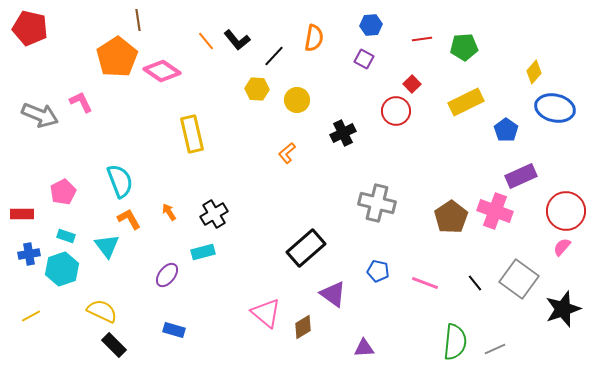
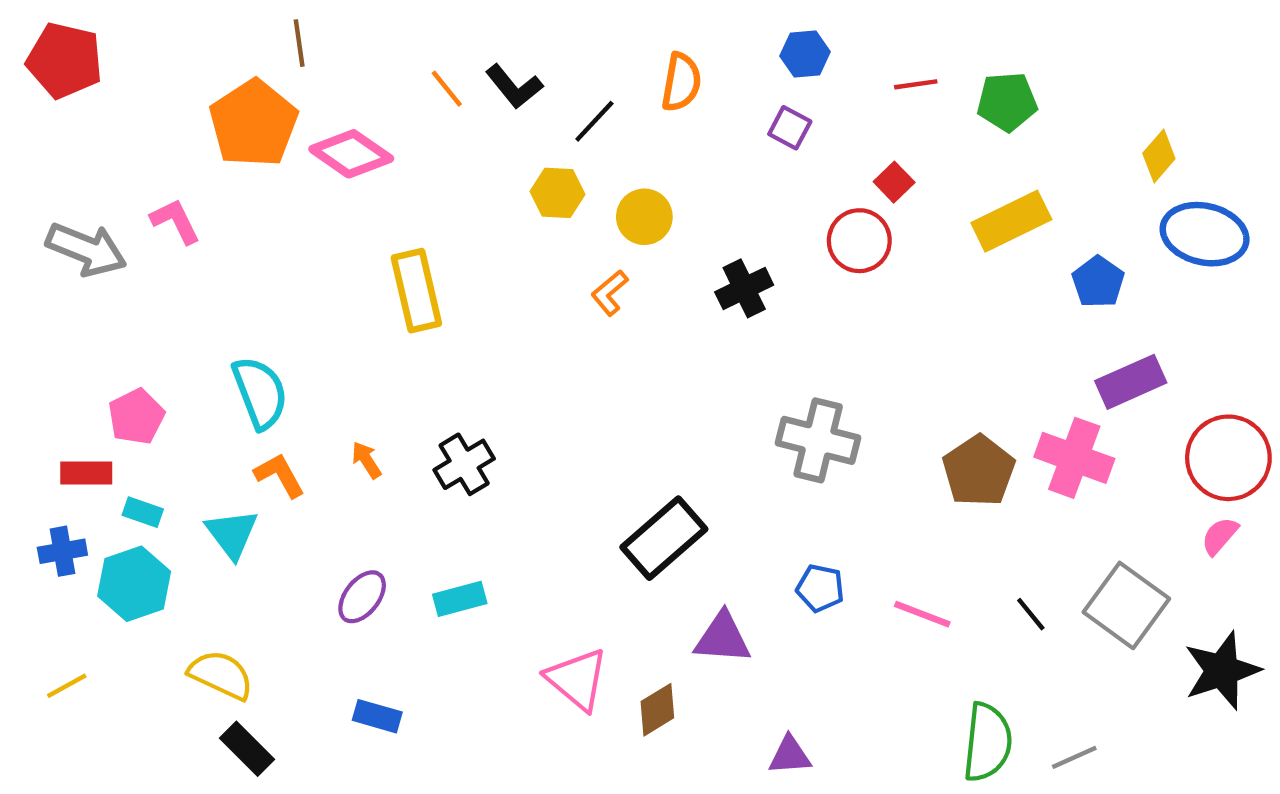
orange L-shape: (287, 153) -> (610, 293), moved
red rectangle: (22, 214) -> (86, 473), moved
cyan rectangle: (203, 252) -> (460, 599), moved
purple triangle: (333, 294) -> (723, 638), turned -32

